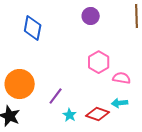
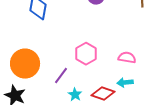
pink hexagon: (99, 62) -> (86, 54), moved

